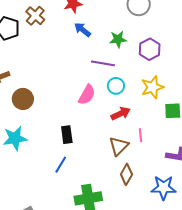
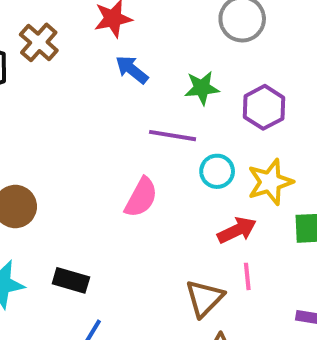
cyan circle: (116, 86) -> (217, 171), moved
red arrow: (121, 114) -> (237, 230), moved
black rectangle: (67, 135) -> (71, 280), moved, turned -66

